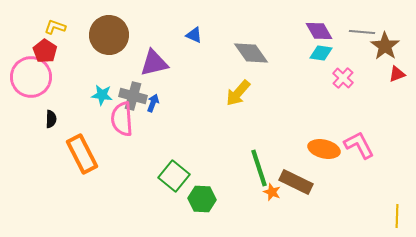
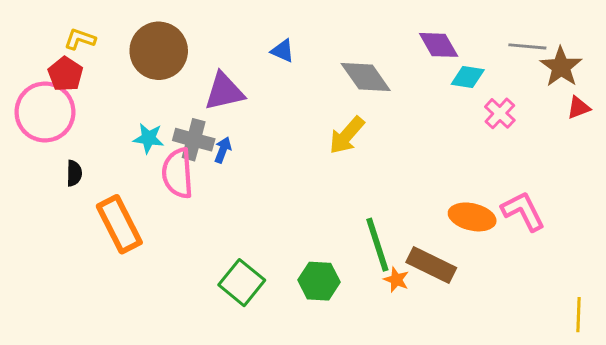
purple diamond: (319, 31) -> (439, 45), moved
green square: (174, 176) -> (242, 283), moved
green hexagon: (202, 199) -> (319, 281), moved

